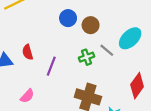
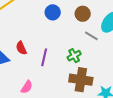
brown circle: (91, 25) -> (83, 14), moved
green cross: (87, 57) -> (74, 56), moved

